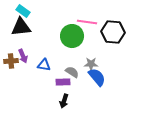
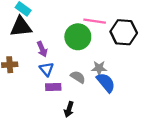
purple arrow: (23, 56) -> (42, 49), moved
blue triangle: (44, 65) -> (47, 69), turned 40
purple rectangle: (63, 82) -> (53, 87), moved

